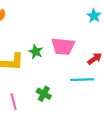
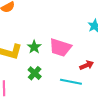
green cross: (44, 94) -> (35, 73), moved

